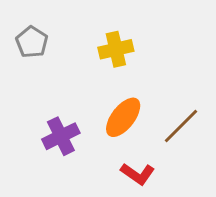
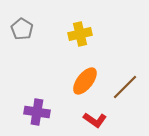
purple cross: (61, 136) -> (37, 112), moved, turned 35

